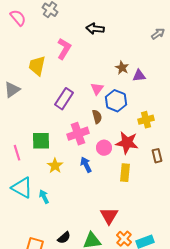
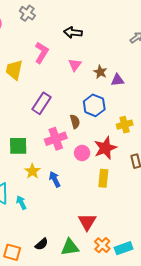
pink triangle: (97, 89) -> (75, 65), moved
red star: (127, 143) -> (105, 148), turned -30
blue arrow: (86, 165) -> (55, 179), moved

